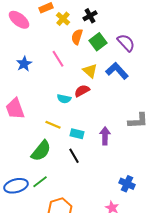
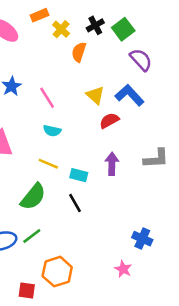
green square: (98, 42) -> (123, 29), moved
pink line: (58, 59) -> (47, 98), moved
red semicircle: (82, 91) -> (109, 121), moved
cyan semicircle: (64, 99) -> (52, 131), moved
purple arrow: (105, 136) -> (112, 164), moved

